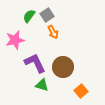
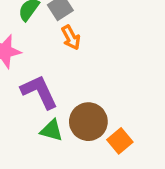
brown circle: (63, 67) -> (88, 122), moved

